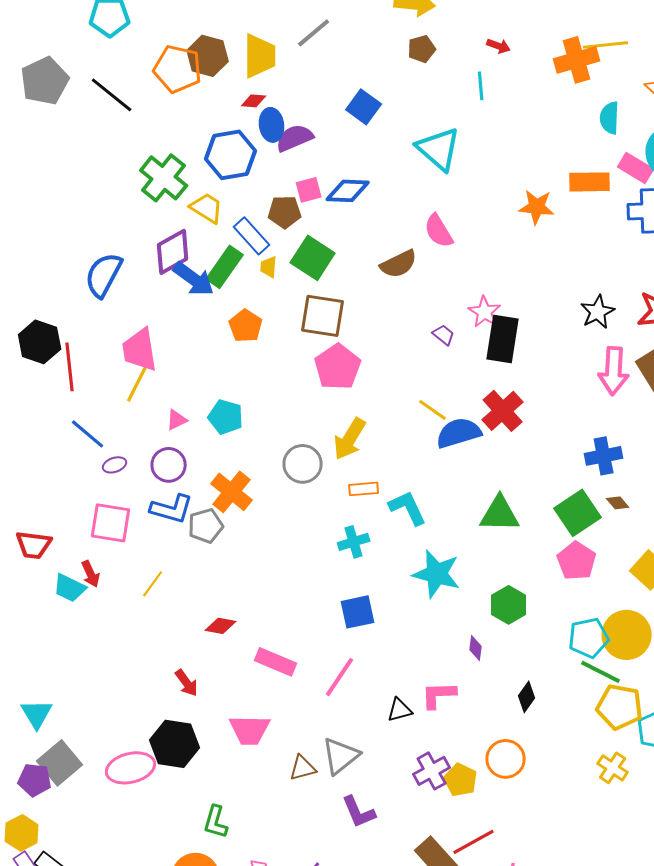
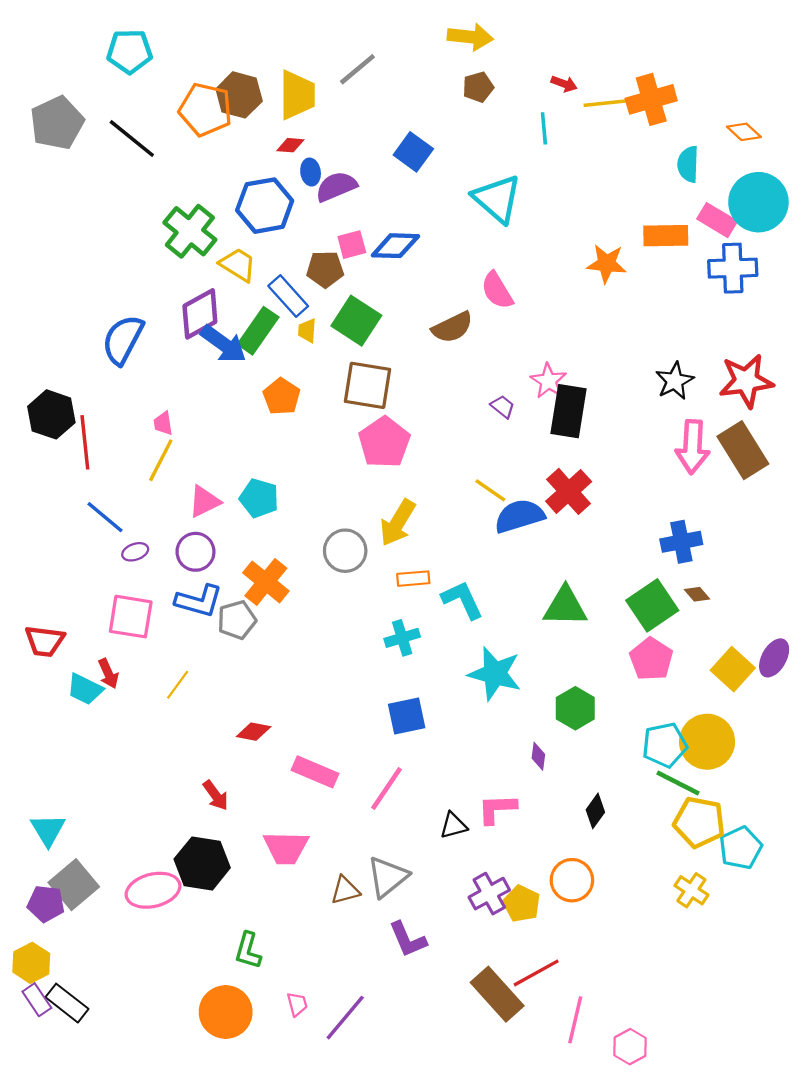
yellow line: (606, 45) -> (609, 103), moved
blue ellipse: (272, 125) -> (311, 172), size x0.7
pink trapezoid: (140, 350) -> (163, 423), size x0.5
pink triangle: (177, 420) -> (204, 502), size x1.4

